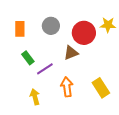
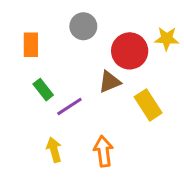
gray circle: (51, 26) -> (83, 26), moved
orange arrow: (67, 87) -> (103, 151), moved
yellow rectangle: (101, 88) -> (148, 105), moved

